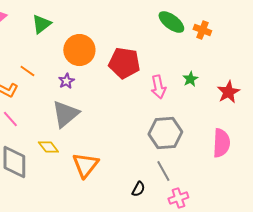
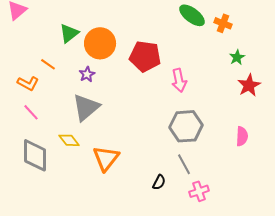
green triangle: (41, 24) -> (69, 33), moved
green star: (190, 79) -> (237, 57), moved
pink semicircle: (221, 143) -> (242, 136), size x0.7

